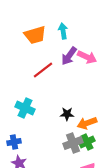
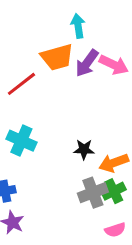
orange trapezoid: (35, 35) -> (57, 57), moved
red line: (43, 70) -> (21, 84), moved

